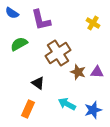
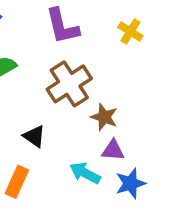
purple L-shape: (41, 20) -> (62, 26), moved
purple triangle: (97, 72) -> (113, 150), moved

